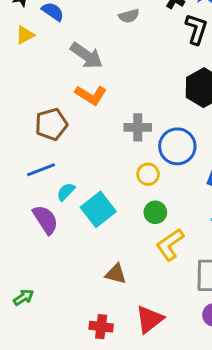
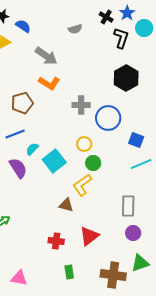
yellow circle: (148, 174) -> (84, 144), moved
yellow L-shape: (170, 245) -> (82, 185), moved

